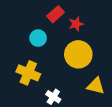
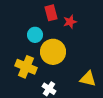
red rectangle: (55, 14) -> (51, 13), turned -63
yellow circle: (78, 54) -> (53, 52), moved

